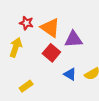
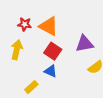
purple triangle: (73, 39) -> (84, 44), moved
blue triangle: (70, 74) -> (51, 71), moved

